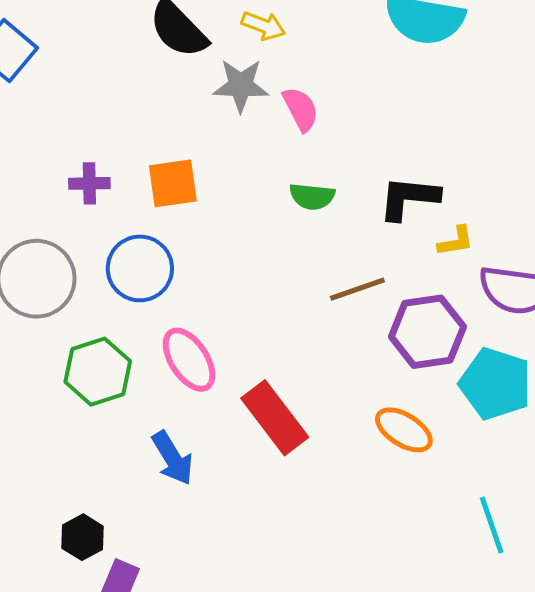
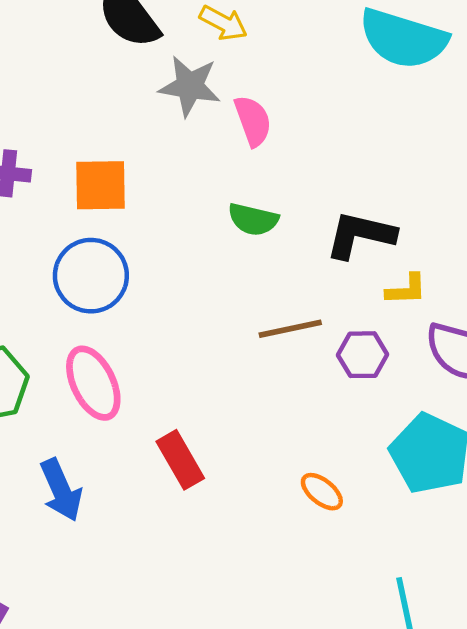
blue circle: (140, 268) -> (91, 276), moved
purple hexagon: (427, 332) -> (363, 355), moved, size x0.6
red rectangle: (275, 418) -> (180, 460), size x0.7
orange ellipse: (404, 430) -> (322, 492), size x0.7

